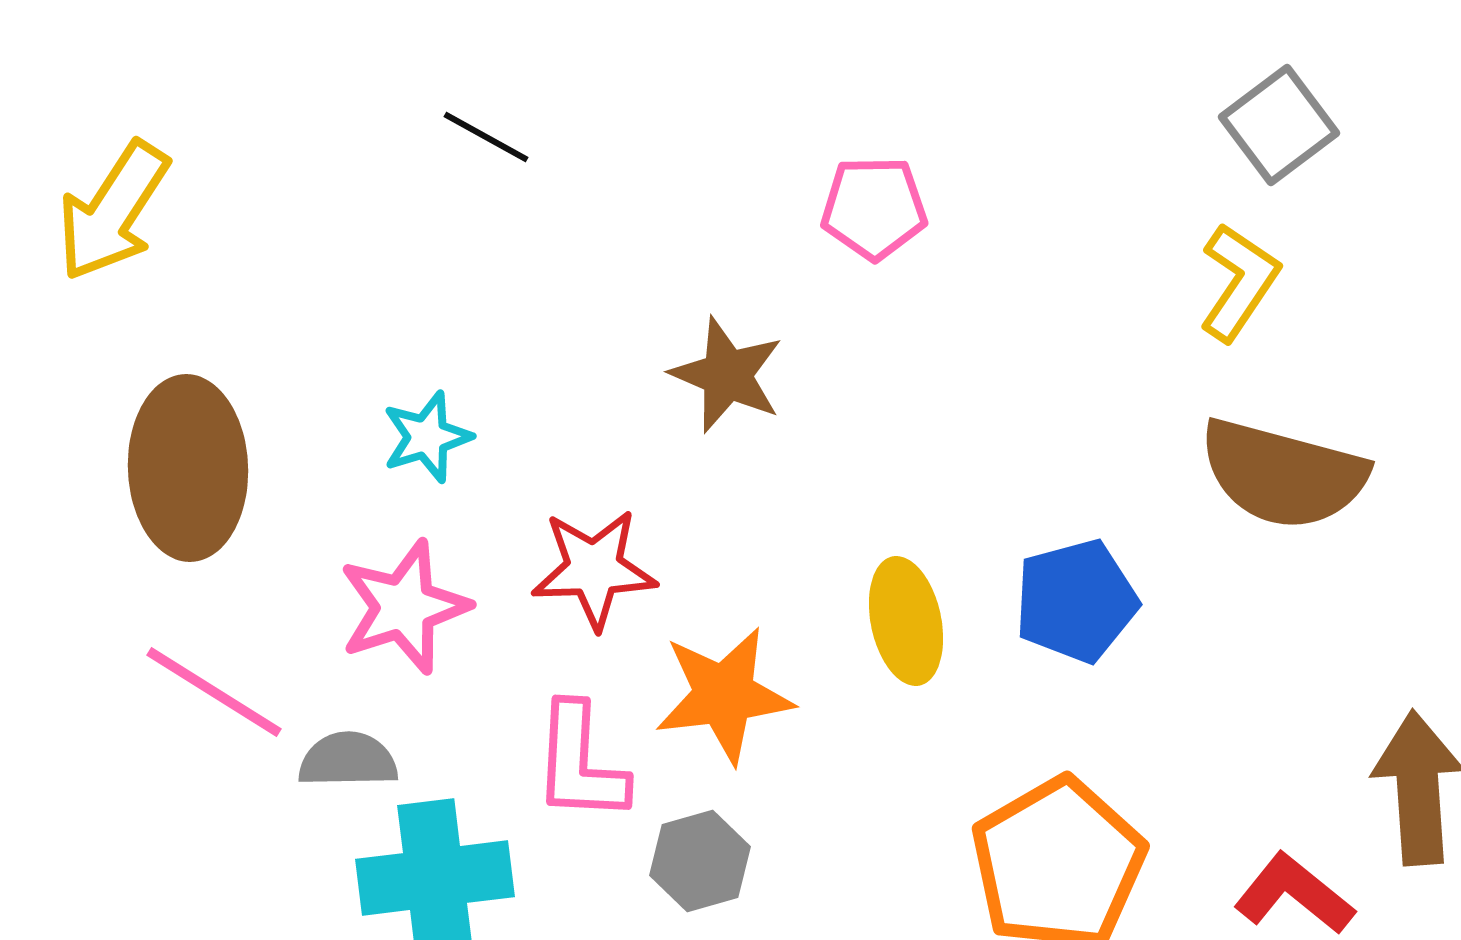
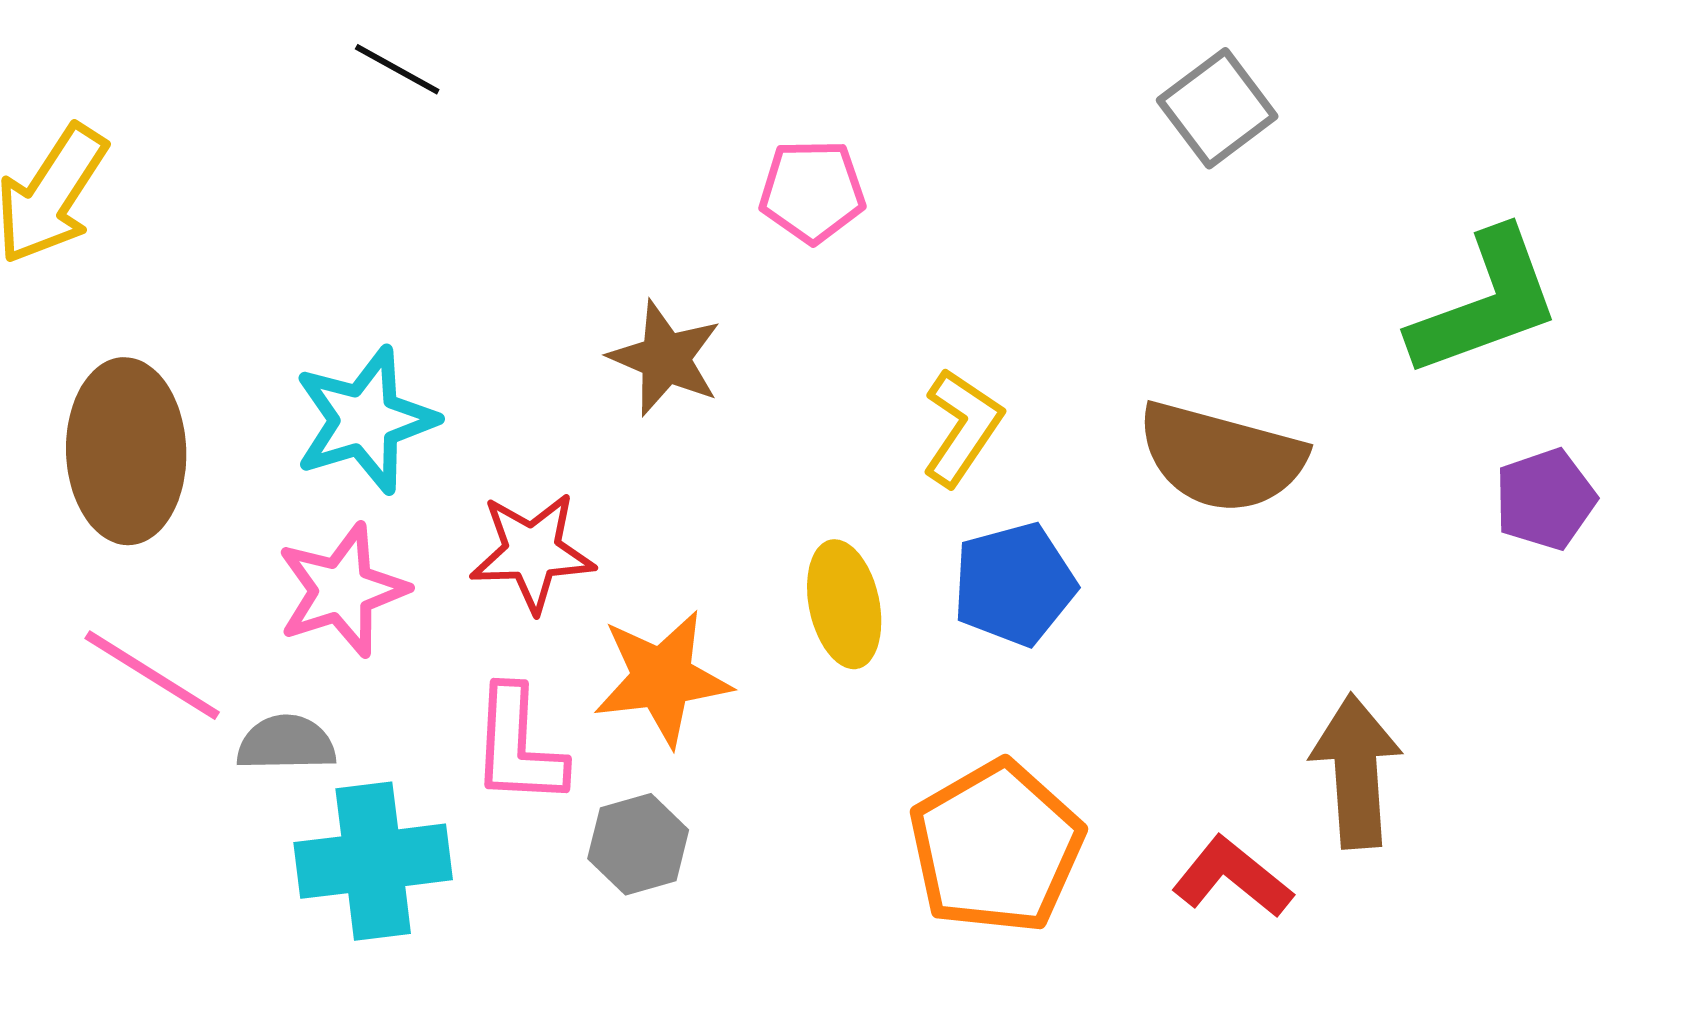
black line: (486, 137) -> (397, 69), moved
yellow L-shape: (1239, 282) -> (962, 427), moved
cyan star: (427, 437) -> (365, 420), size x1.6

